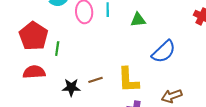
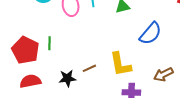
red pentagon: (33, 36) -> (25, 50), moved
red semicircle: (34, 72) -> (30, 81), moved

